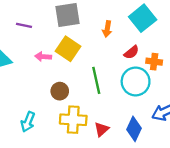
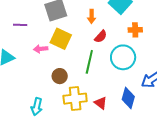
red semicircle: (131, 52) -> (101, 37), moved
orange cross: (154, 62) -> (135, 30), moved
green line: (96, 80) -> (89, 62), turned 35
red triangle: (102, 129) -> (101, 103), turned -32

